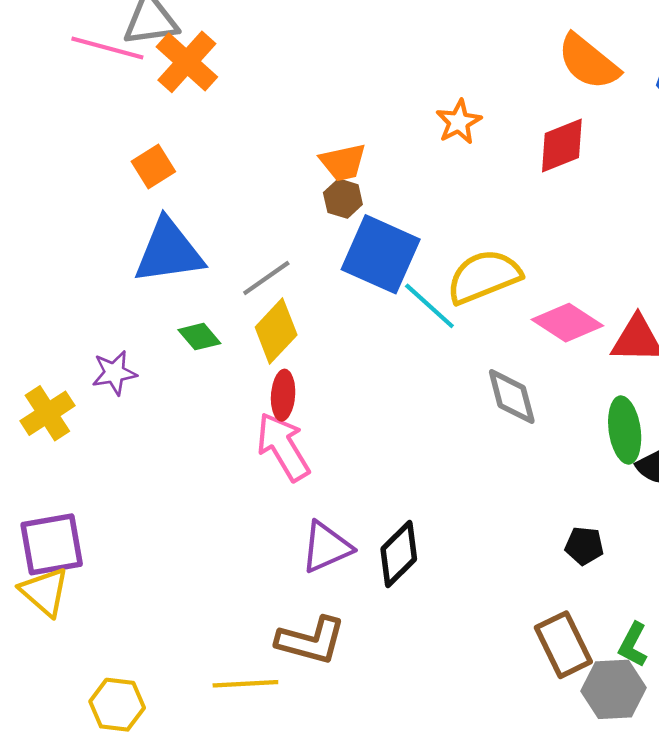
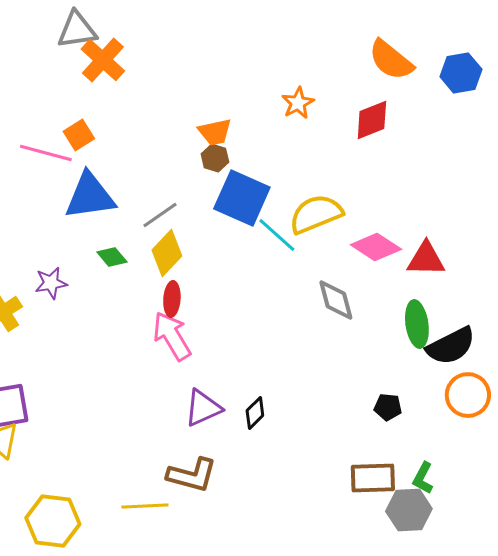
pink line: (107, 48) -> (46, 153), moved
black diamond: (399, 554) -> (255, 413), size x0.7
brown rectangle: (563, 645) -> (373, 478), turned -66
yellow hexagon: (117, 705) -> (53, 521), size x1.4

